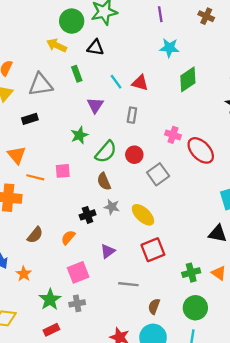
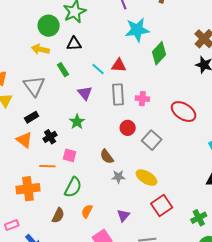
cyan star: (169, 48) -> (137, 30), size x1.4
gray triangle: (41, 85) -> (34, 86), turned -45
gray rectangle: (132, 115) -> (118, 94), size x1.5
pink cross: (173, 135) -> (142, 99), moved
green semicircle: (106, 152) -> (73, 187), moved
orange triangle: (17, 155) -> (24, 140), moved
pink square: (63, 171) -> (70, 155), turned 32
black cross: (88, 215) -> (50, 137), moved

